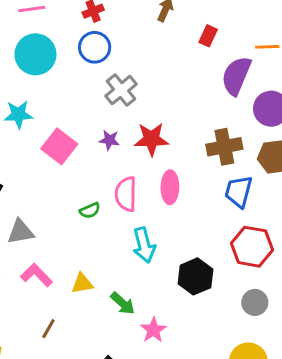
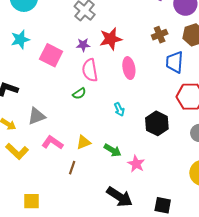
brown cross: (224, 147) -> (160, 35), size x0.7
pink semicircle: (126, 194) -> (90, 70), moved
cyan arrow: (144, 245) -> (119, 109), size x0.6
brown line: (48, 329) -> (72, 168), moved

